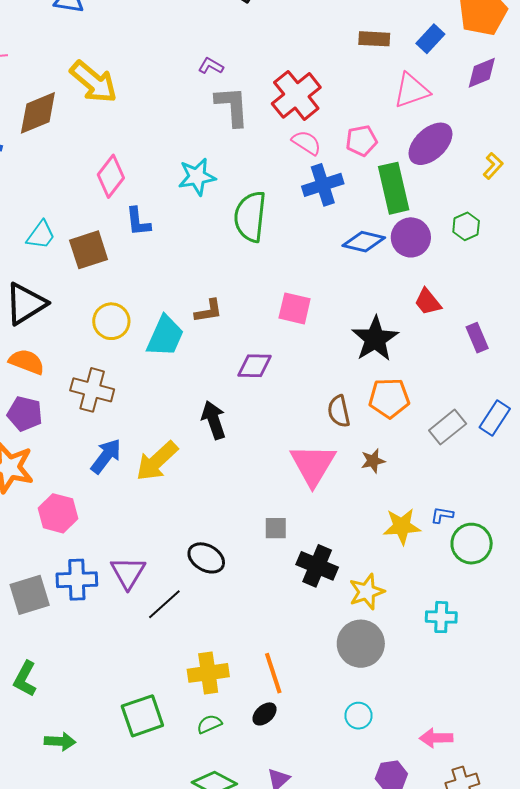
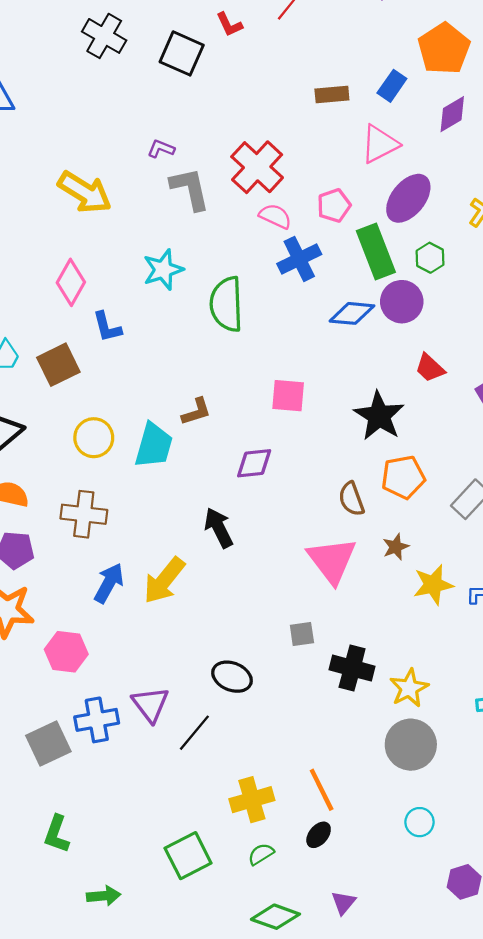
yellow arrow: (94, 82) -> (85, 192), moved
green hexagon: (466, 226) -> (430, 258), moved
yellow star: (402, 526) -> (433, 585), moved

